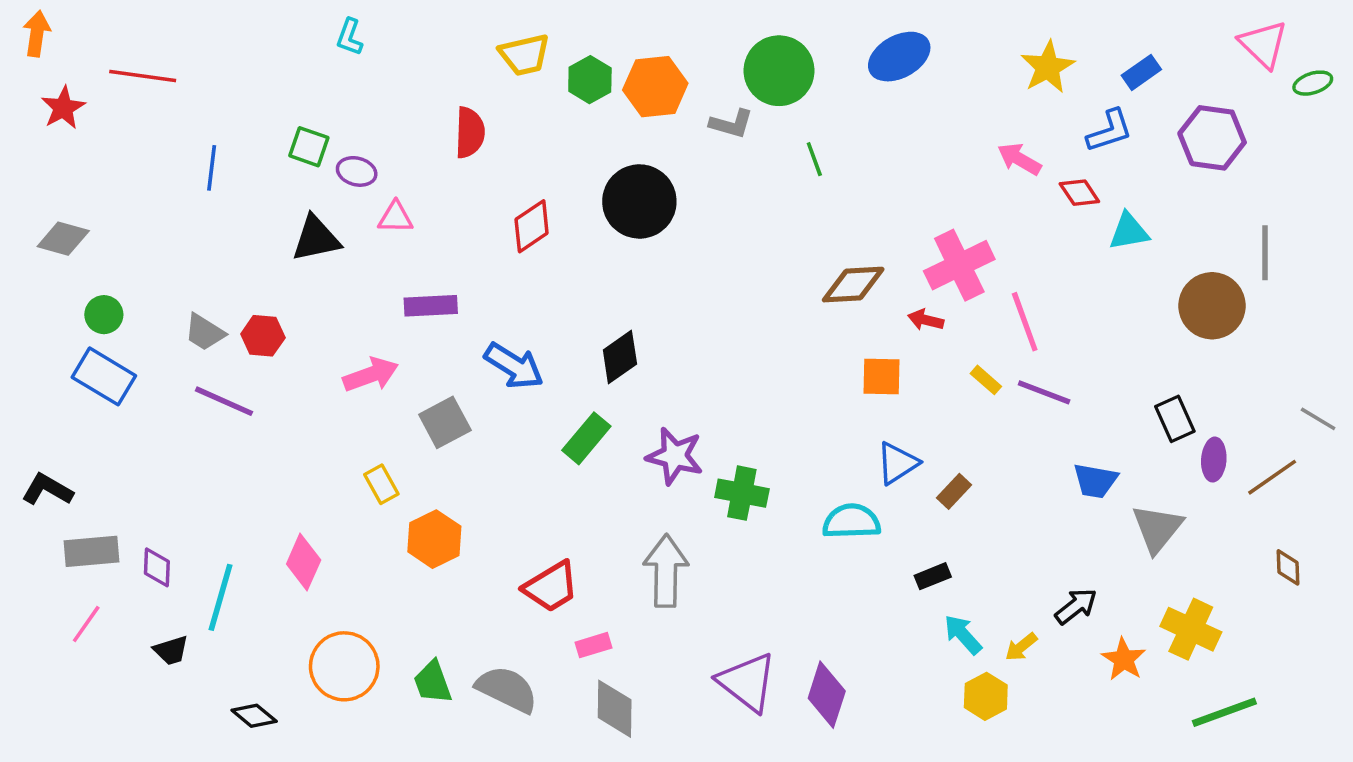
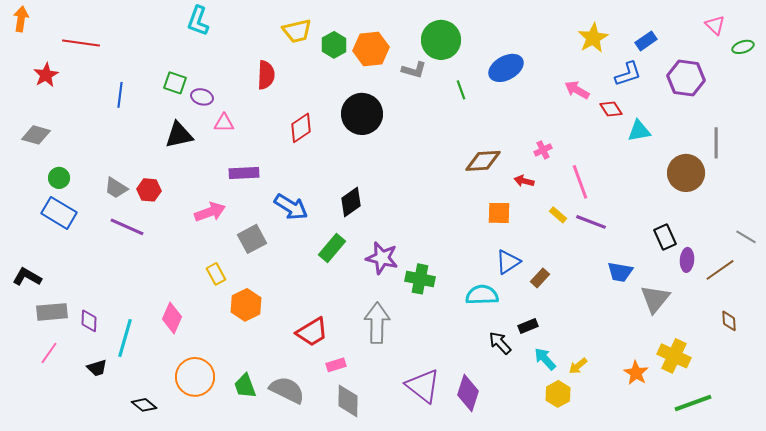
cyan L-shape: (350, 37) -> (198, 21), size x1.4
pink triangle: (1263, 44) -> (715, 25), size x0.7
blue ellipse: (899, 57) -> (506, 68), moved
red star: (63, 108) -> (46, 75), moved
pink cross: (959, 265) -> (543, 150), size x0.5
black arrow: (1076, 606) -> (500, 343), moved, turned -95

